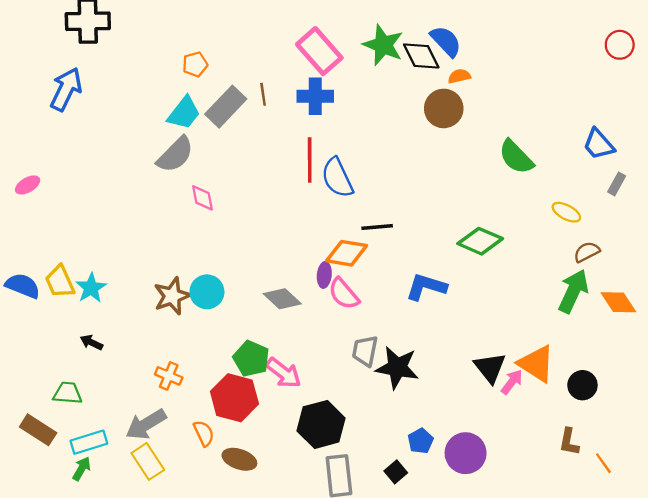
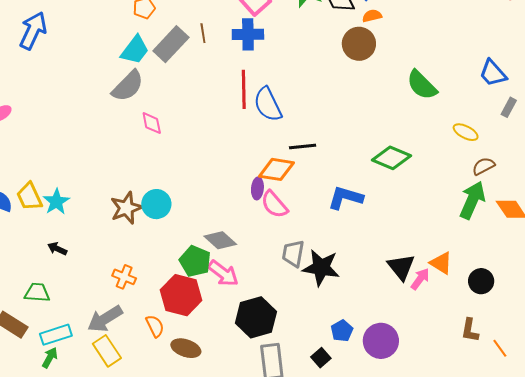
gray diamond: (282, 299) -> (220, 240), moved
orange triangle: (536, 364) -> (441, 263), size x0.7

